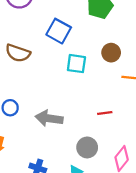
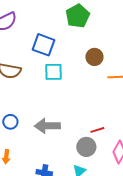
cyan square: (76, 64) -> (53, 72), moved
red line: (105, 113) -> (97, 130), moved

